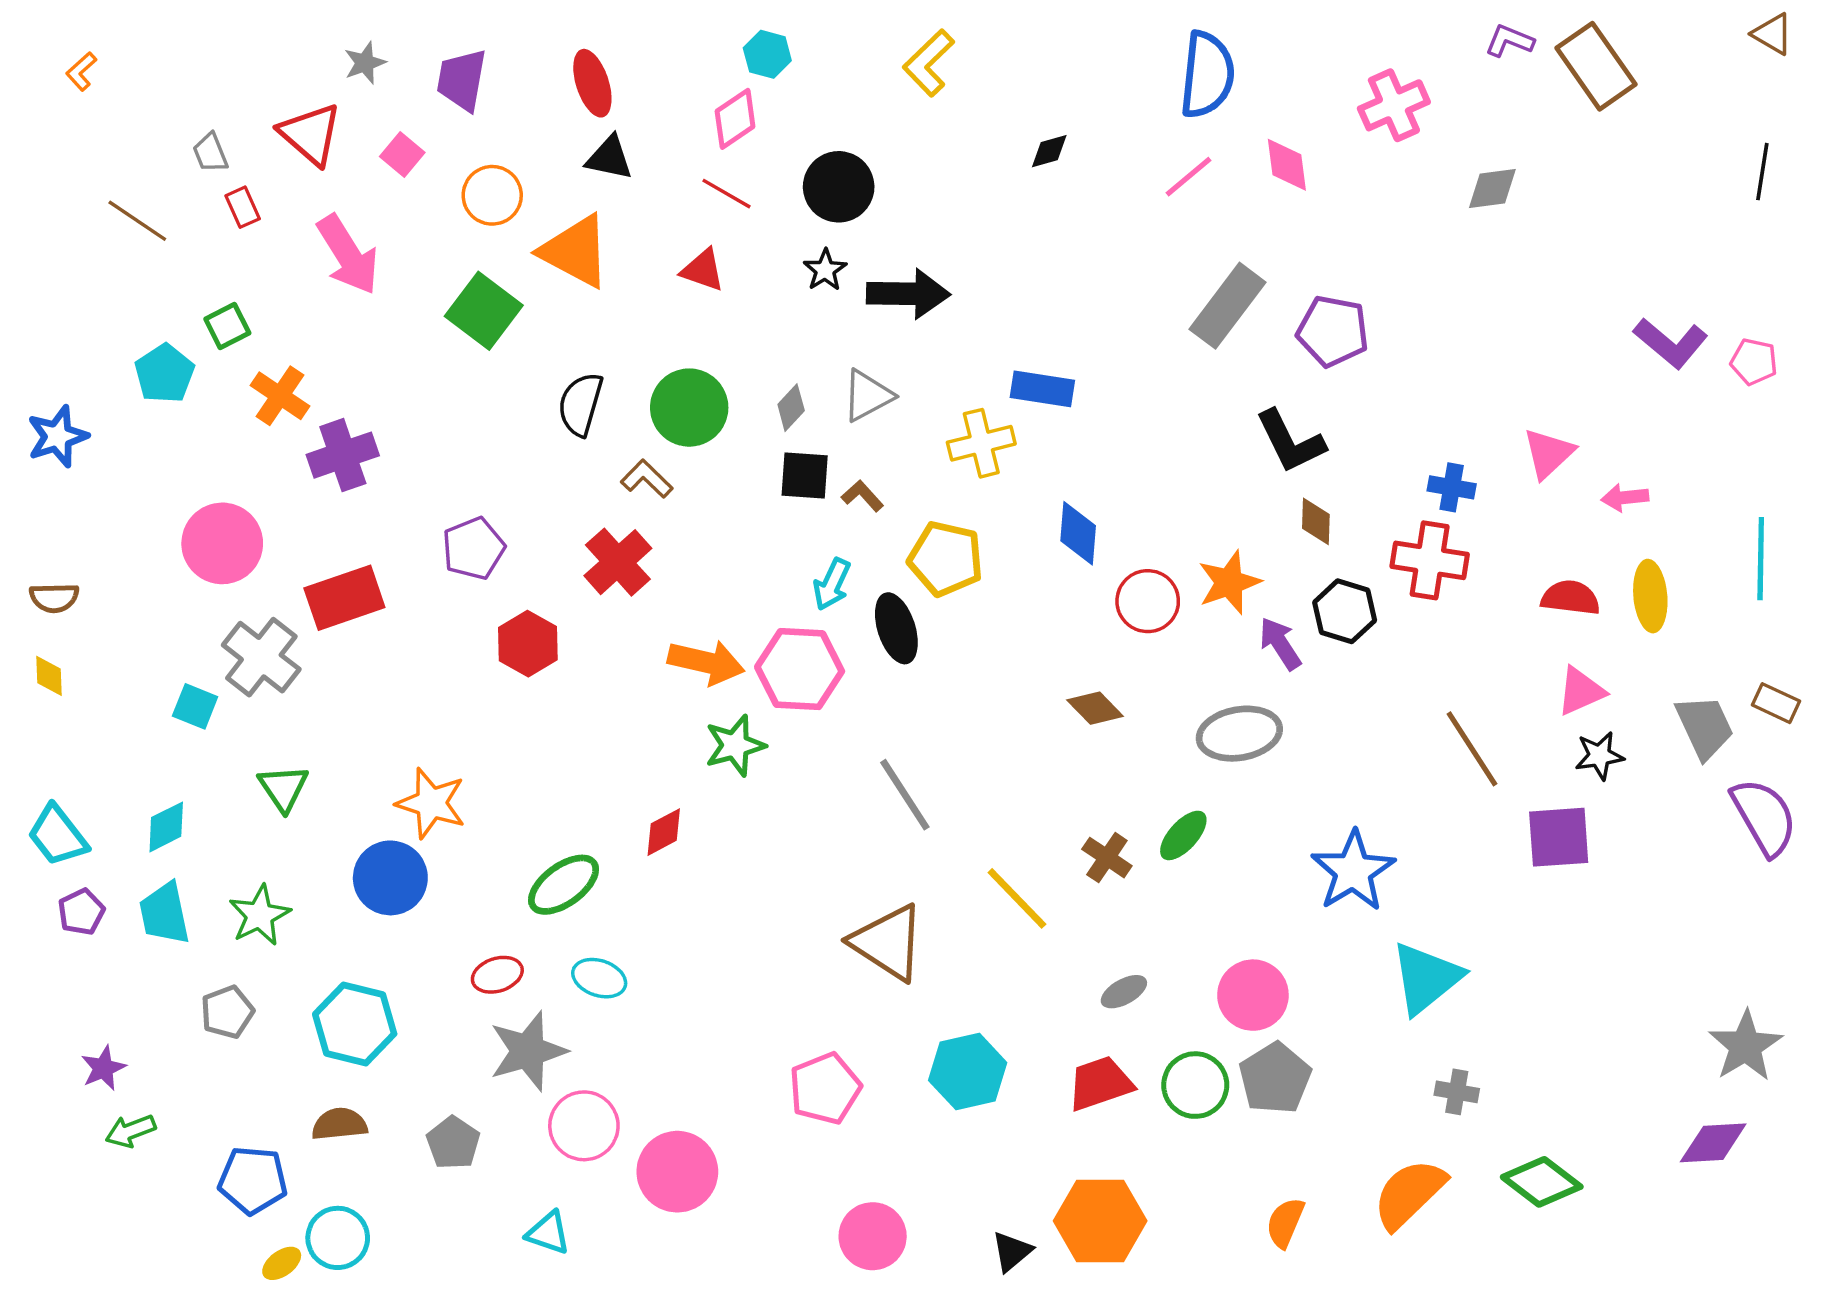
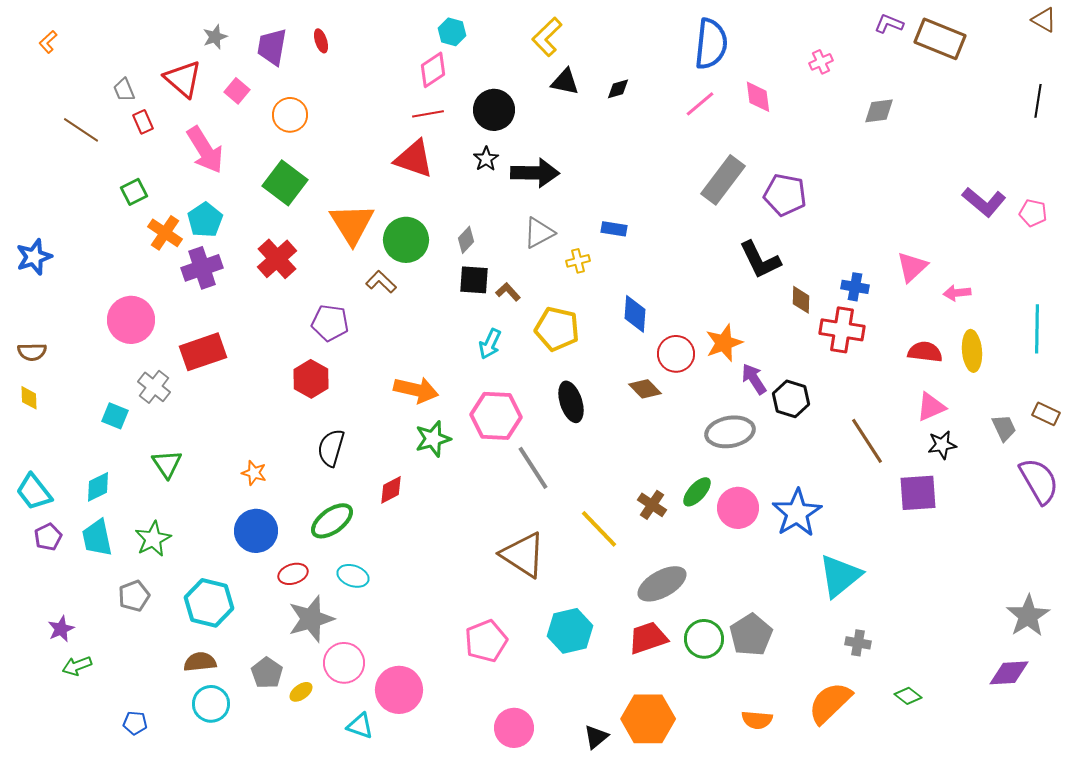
brown rectangle: (1596, 66) -> (940, 39), turned -33
red ellipse: (592, 83) -> (321, 41), moved, size x0.6
pink cross: (1394, 105) -> (821, 62), size x0.6
black triangle: (609, 158) -> (565, 82), moved
red line: (727, 194) -> (428, 114), turned -40
orange triangle: (575, 251) -> (352, 224), moved, turned 30
red triangle: (703, 270) -> (414, 159), size x1.5
cyan pentagon: (164, 374) -> (205, 220), moved
blue rectangle: (1042, 389) -> (614, 229), size x0.7
gray triangle: (868, 396) -> (539, 233), moved
black semicircle: (581, 404) -> (331, 448), moved
yellow cross: (981, 443) -> (578, 261), size x0.6
brown diamond: (1316, 521) -> (801, 300), moved
purple pentagon: (474, 548) -> (330, 323), moved, turned 30
red cross: (618, 562) -> (277, 259), moved
black hexagon: (1345, 611) -> (791, 399), moved
black ellipse: (896, 628) -> (571, 402), moved
gray cross: (261, 657) -> (154, 387), size x0.7
pink hexagon: (800, 669) -> (496, 416), moved
brown diamond: (1095, 708) -> (645, 389), moved
gray trapezoid: (1705, 727) -> (1004, 428), size x0.7
orange star: (431, 803) -> (254, 473), size x0.6
blue circle: (390, 878) -> (256, 531), moved
gray ellipse: (1124, 992) -> (662, 584), size x1.8
pink circle: (1253, 995) -> (738, 508), moved
blue pentagon: (253, 1180) -> (135, 723), moved, size x0.6
green diamond: (1542, 1182) -> (908, 696), size x0.6
orange semicircle: (1285, 1223) -> (757, 720), turned -108
cyan triangle: (548, 1233) -> (360, 726), moved
cyan circle: (338, 1238) -> (211, 704), moved
yellow ellipse: (282, 1263) -> (301, 692), moved

